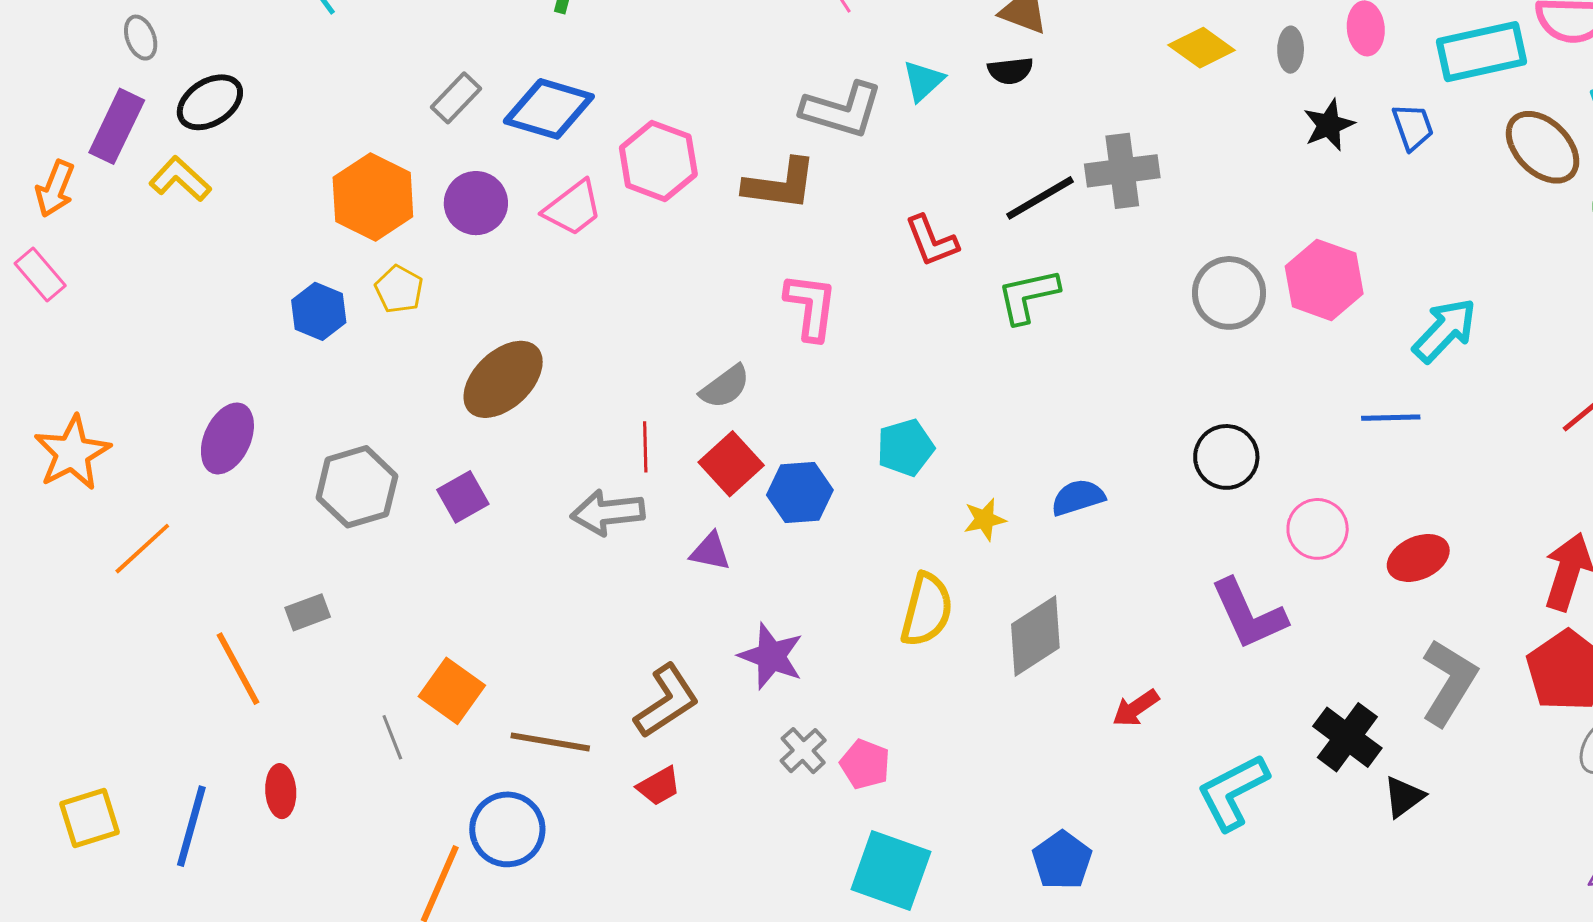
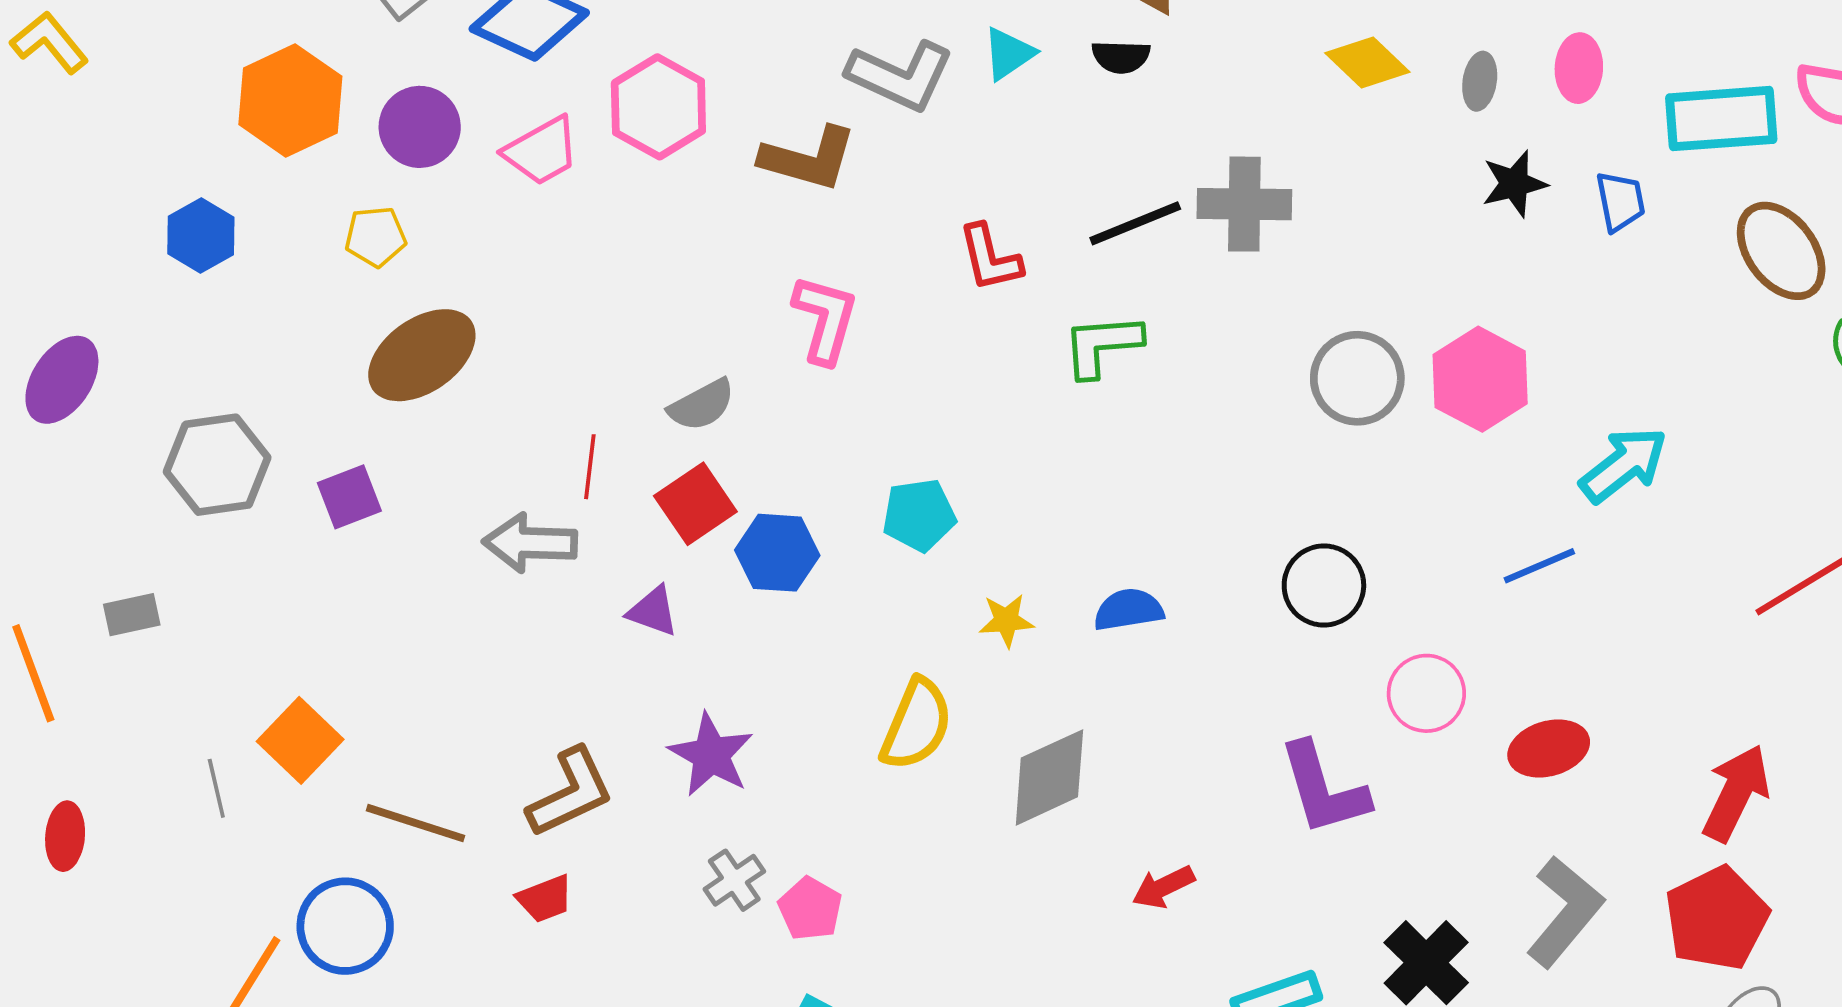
yellow pentagon: (399, 289) -> (375, 237), moved, turned 30
blue line: (1391, 418) -> (1539, 566), turned -30

